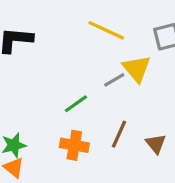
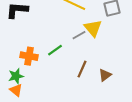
brown triangle: (156, 144) -> (105, 75), turned 32
orange cross: (74, 145) -> (29, 56), moved

